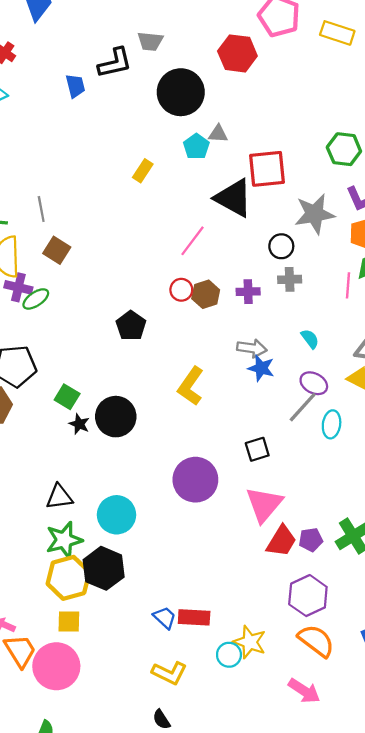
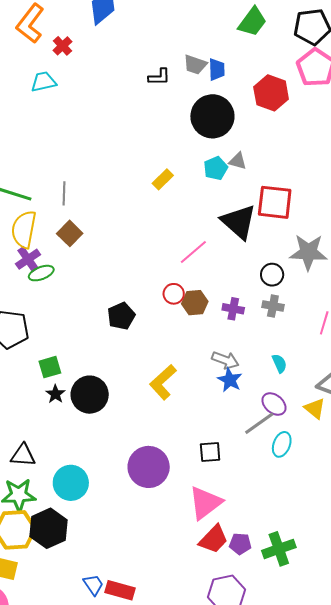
black L-shape: (115, 63) -> (159, 77), size x0.7
blue trapezoid: (75, 86) -> (217, 69), moved
purple cross: (18, 287) -> (28, 259), turned 30
green square: (67, 397) -> (50, 367), turned 30

